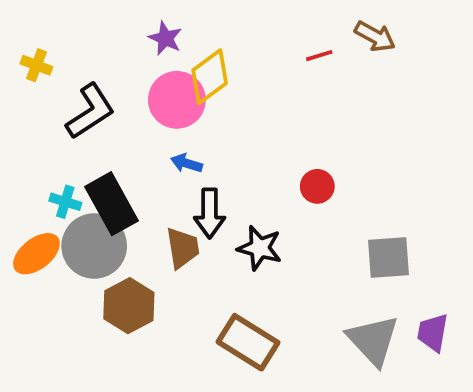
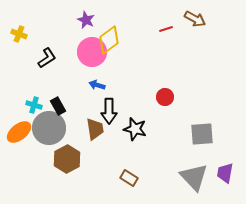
black L-shape: (90, 111) -> (47, 58), size x0.7
black rectangle: (111, 204) -> (58, 106), size x0.6
brown rectangle: (248, 342) -> (129, 178), size x0.6

